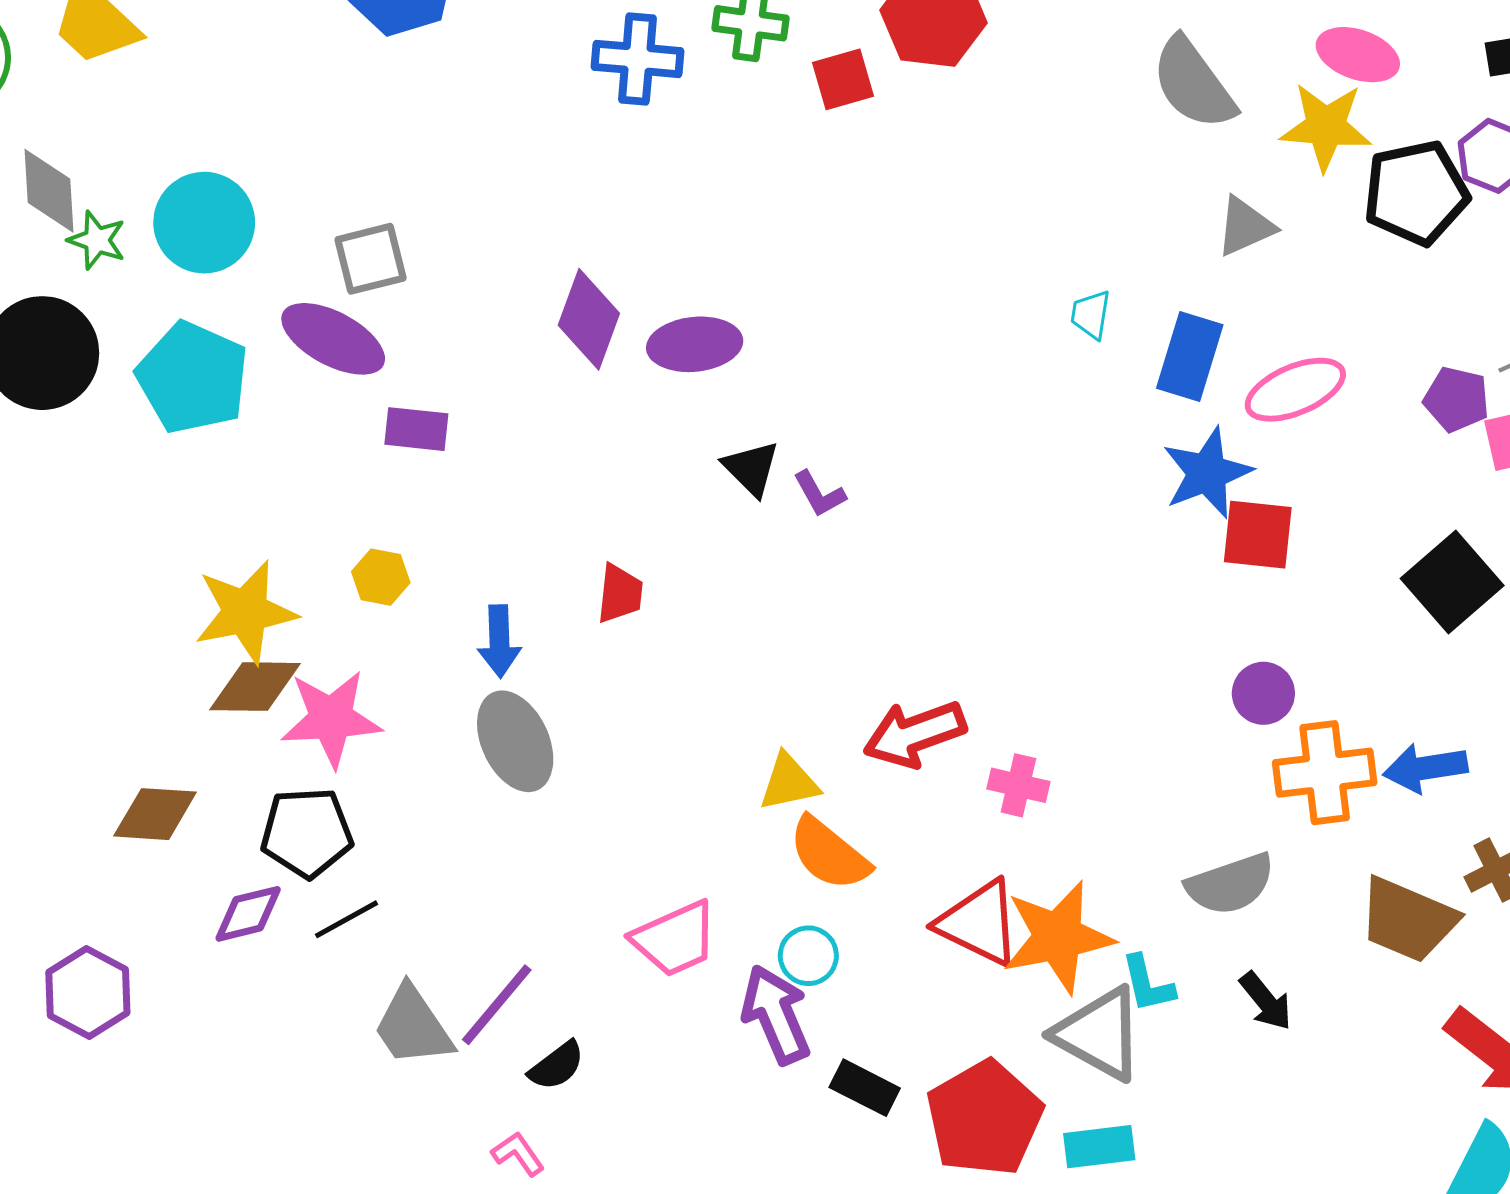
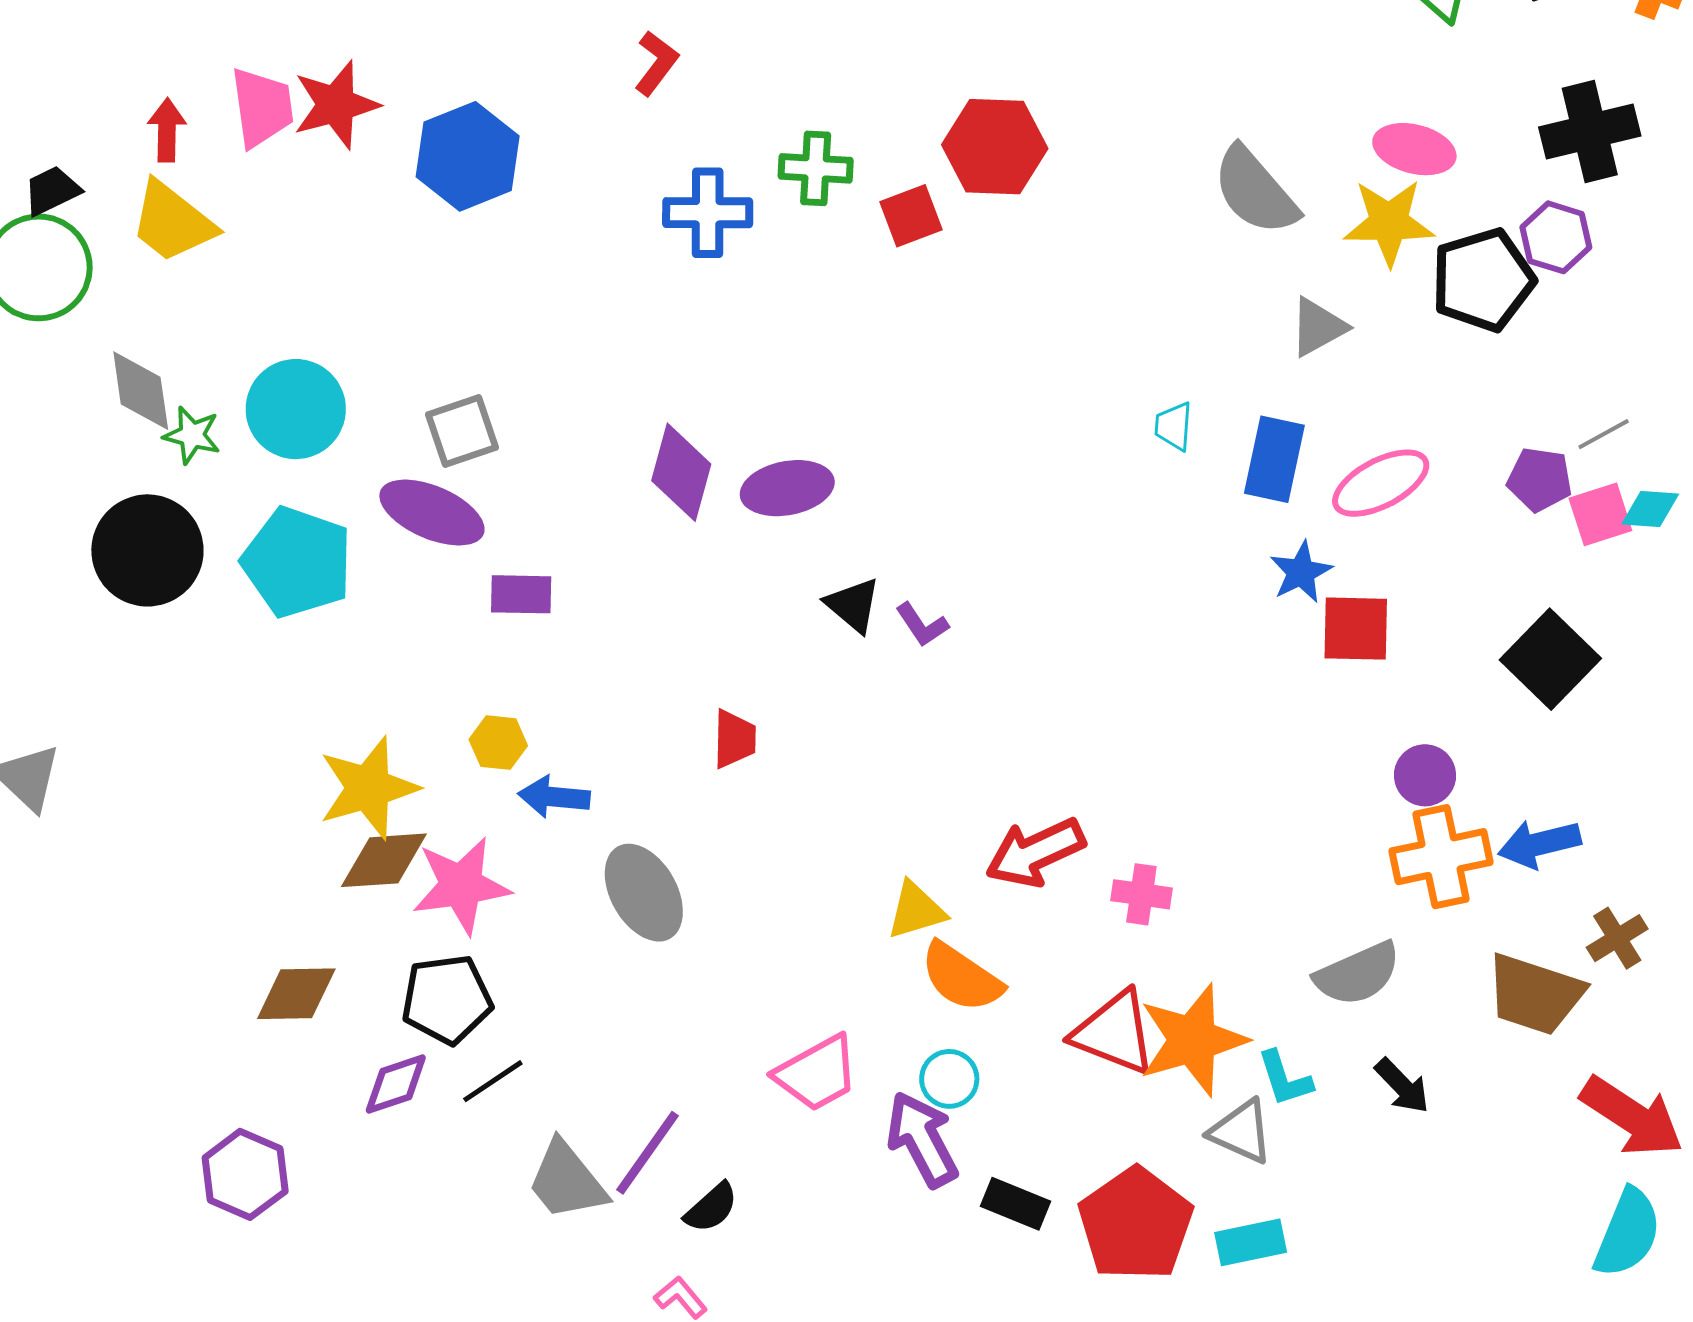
blue star: (1207, 473) -> (1301, 572), size x0.7
blue arrow: (499, 641) -> (554, 797), moved, turned 102
purple circle: (1263, 693) -> (1425, 775), moved
gray triangle: (1099, 1034) -> (1241, 1132), size x0.7

